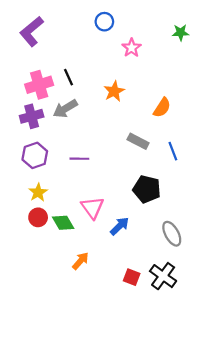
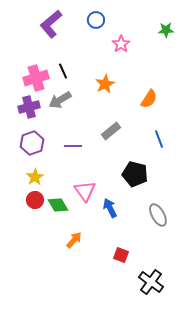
purple L-shape: (32, 31) -> (51, 24), moved
gray rectangle: (138, 141) -> (111, 131), moved, turned -66
blue arrow: (120, 226) -> (110, 208), turned -72
black cross: (163, 276) -> (151, 282), moved

